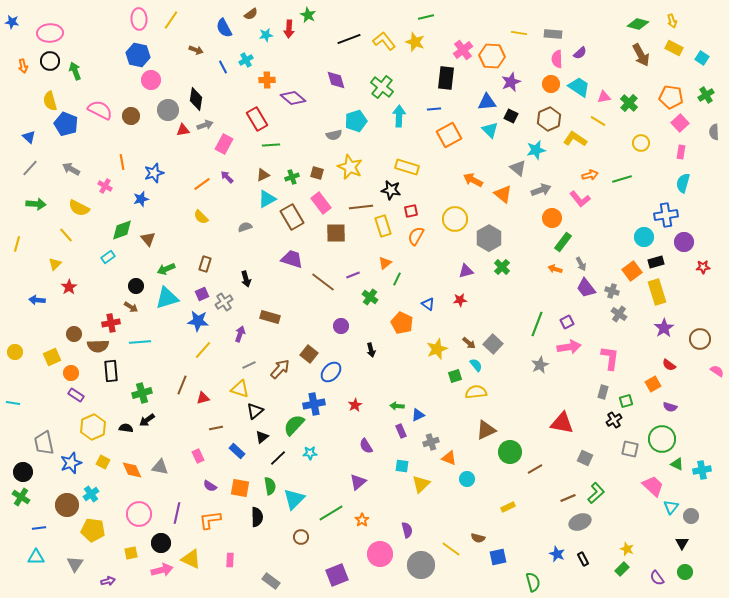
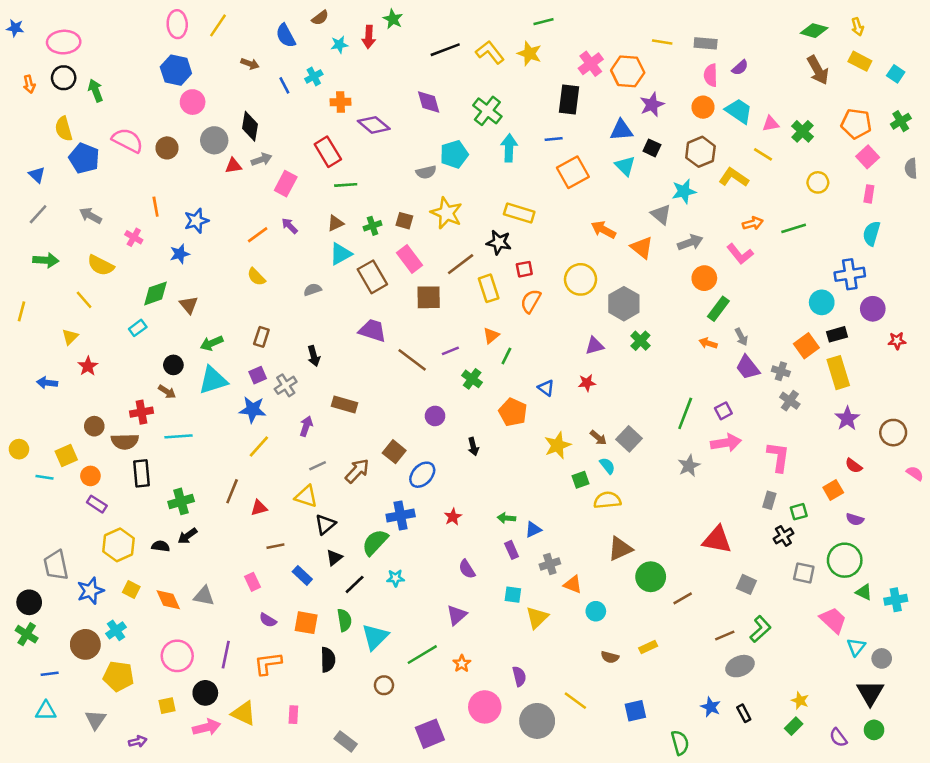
brown line: (361, 207) -> (461, 264), turned -30
cyan line: (13, 403) -> (44, 477), moved
brown semicircle: (478, 538) -> (610, 657), moved
black triangle: (682, 543) -> (870, 693), size x1.6

